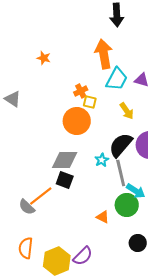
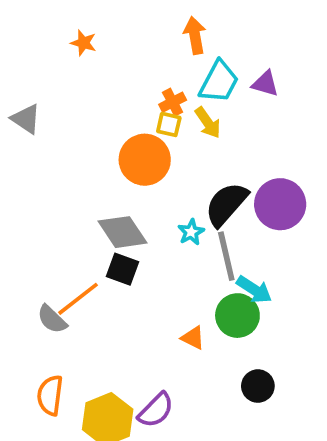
orange arrow: (104, 54) -> (195, 35), size x0.7
orange cross: (81, 91) -> (173, 102), moved
yellow arrow: (127, 111) -> (208, 123), moved
gray diamond: (65, 160) -> (122, 232), turned 56

